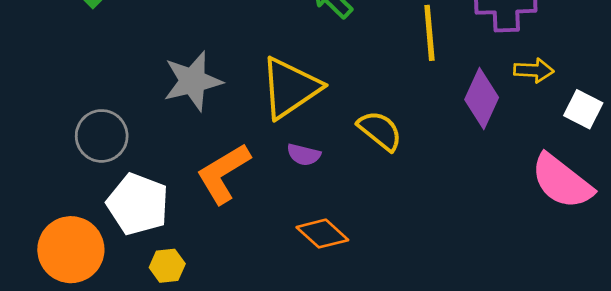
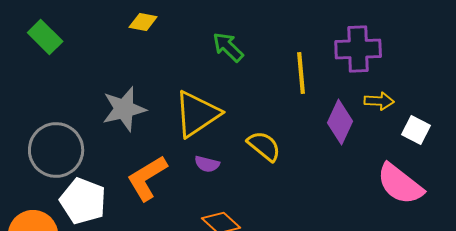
gray circle: (102, 136) -> (56, 150), size x1.4

